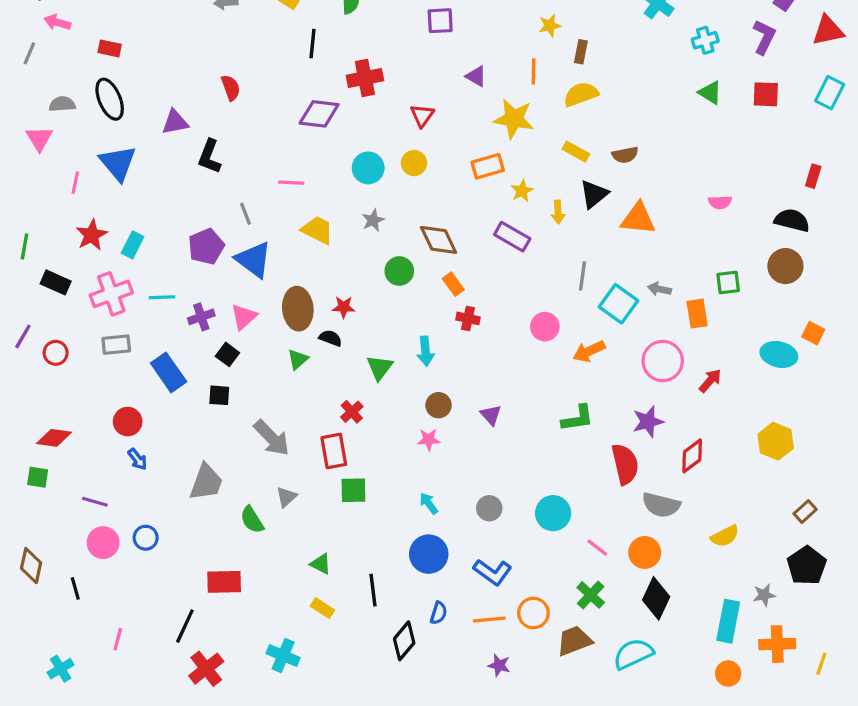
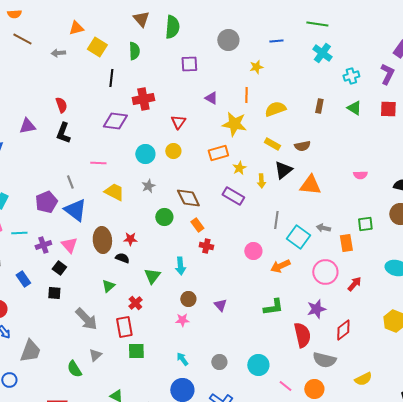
brown rectangle: (581, 52) -> (319, 106), moved
black L-shape: (209, 156) -> (63, 133), moved
pink triangle: (244, 317) -> (69, 245), turned -30
green triangle: (298, 359) -> (108, 286), moved
blue rectangle: (169, 372) -> (23, 279), size x0.7
gray trapezoid: (206, 482) -> (30, 351), moved

